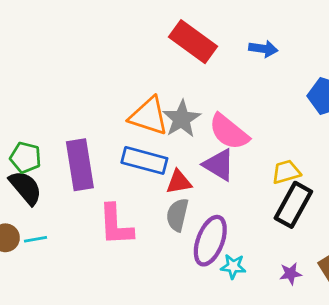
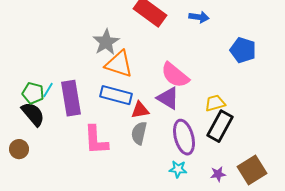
gray star: (182, 119) -> (106, 42), moved
cyan line: (36, 239) -> (48, 90), moved, turned -49
purple ellipse: (210, 241) -> (184, 137), moved, turned -36

